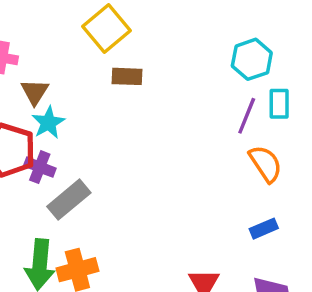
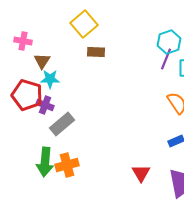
purple line: (247, 116) -> (166, 59), moved
cyan star: (48, 123) -> (50, 79), turned 30

